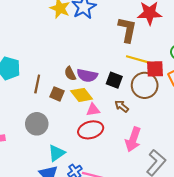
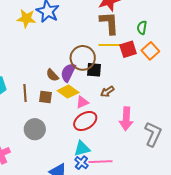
brown L-shape: (127, 30) -> (109, 23), moved
purple semicircle: (87, 75) -> (68, 72), turned 120
brown circle: (145, 85) -> (83, 58), moved
brown arrow: (122, 106) -> (107, 92), turned -56
cyan triangle: (56, 153) -> (82, 148), moved, turned 36

